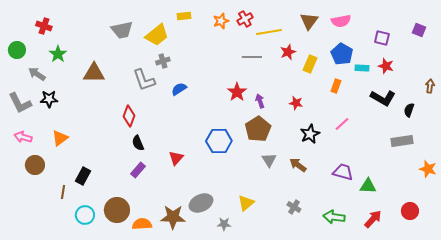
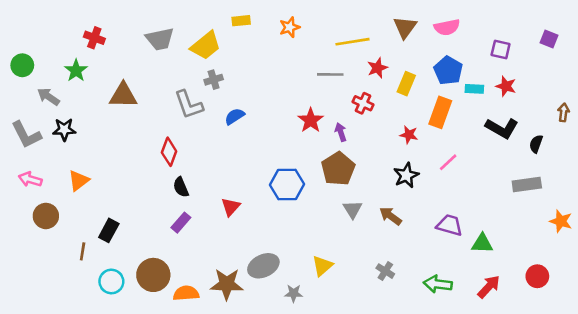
red cross: (245, 19) -> (363, 103), moved, turned -35
red cross: (44, 26) -> (94, 38), moved
orange rectangle: (336, 86) -> (440, 112), size x1.6
red star: (296, 103) -> (409, 135), moved

